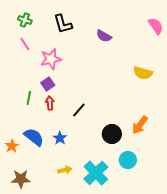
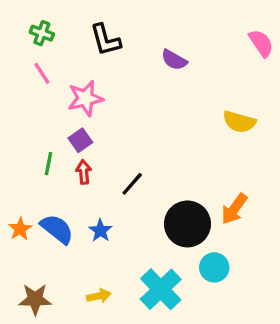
black circle: (112, 134) -> (187, 224), size x1.4
orange star: (12, 146) -> (20, 229), moved
yellow arrow: (65, 170) -> (99, 296), moved

